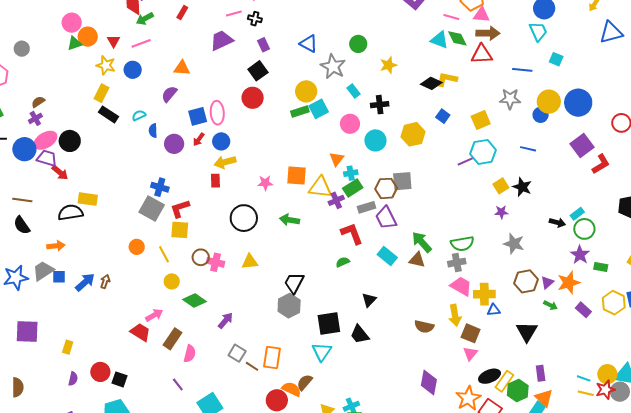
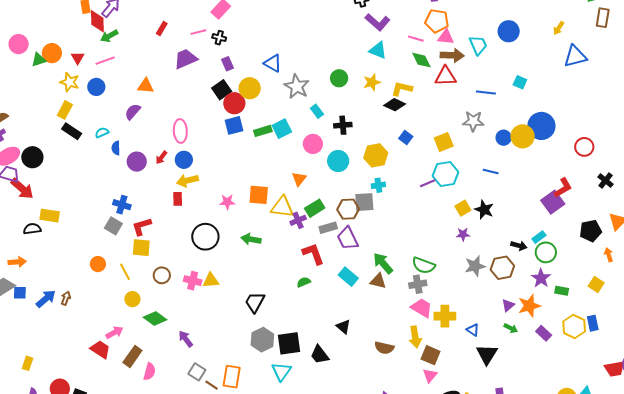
red rectangle: (182, 12) -> (162, 29), moved
pink circle: (72, 23) -> (19, 44), moved
cyan trapezoid: (538, 31) -> (478, 45), moved
cyan triangle: (439, 40) -> (378, 50), moved
green circle: (358, 44) -> (339, 78), moved
yellow star: (388, 65) -> (372, 82), moved
yellow L-shape: (447, 79) -> (402, 89), moved
yellow circle: (306, 91) -> (250, 88), moved
red circle: (253, 98) -> (234, 103), moved
yellow circle: (549, 102) -> (523, 136), moved
blue square: (198, 116) -> (234, 125), moved
purple square: (582, 145) -> (553, 202), moved
red arrow: (60, 173) -> (22, 189), size x1.4
cyan cross: (351, 173) -> (378, 185), moved
gray square: (152, 208) -> (113, 226), size x0.7
black semicircle: (70, 213) -> (32, 229), size x0.7
green semicircle: (462, 244) -> (424, 265), turned 30
gray star: (514, 244) -> (475, 266), turned -30
pink cross: (216, 262) -> (193, 281), moved
brown hexagon: (526, 281) -> (502, 268), moved
black triangle: (369, 300) -> (343, 327), moved, turned -35
gray hexagon: (289, 306) -> (262, 340), moved
blue triangle: (494, 310) -> (473, 330), moved, turned 40
purple arrow: (226, 320) -> (186, 339), turned -78

